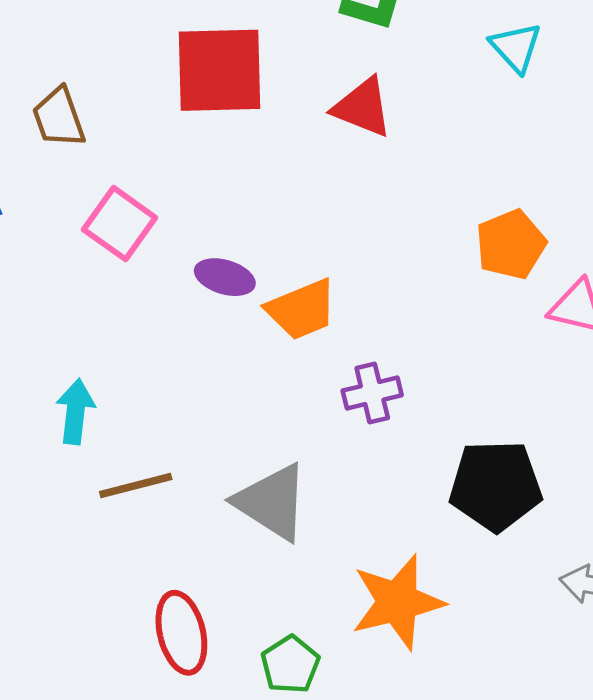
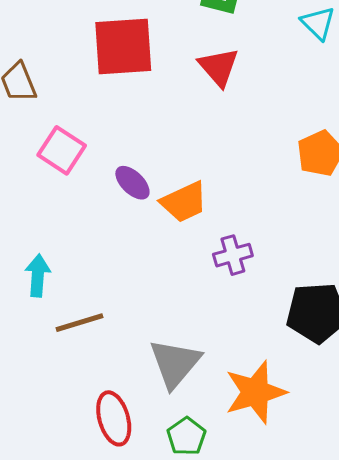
red triangle: (363, 107) -> (219, 67), turned 30
purple ellipse: (225, 277) -> (132, 183), turned 30
gray triangle: (272, 502) -> (175, 363), moved, turned 40

